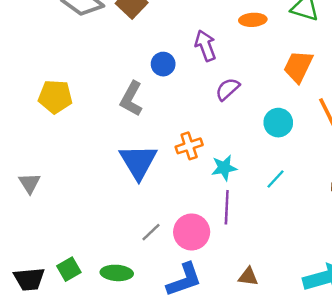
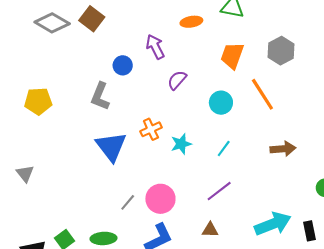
purple line: (227, 207) -> (219, 191), moved, turned 56

